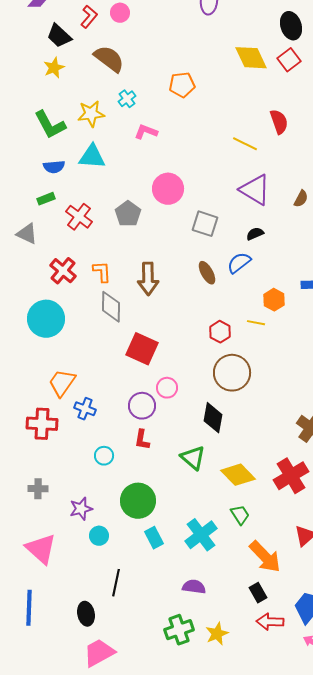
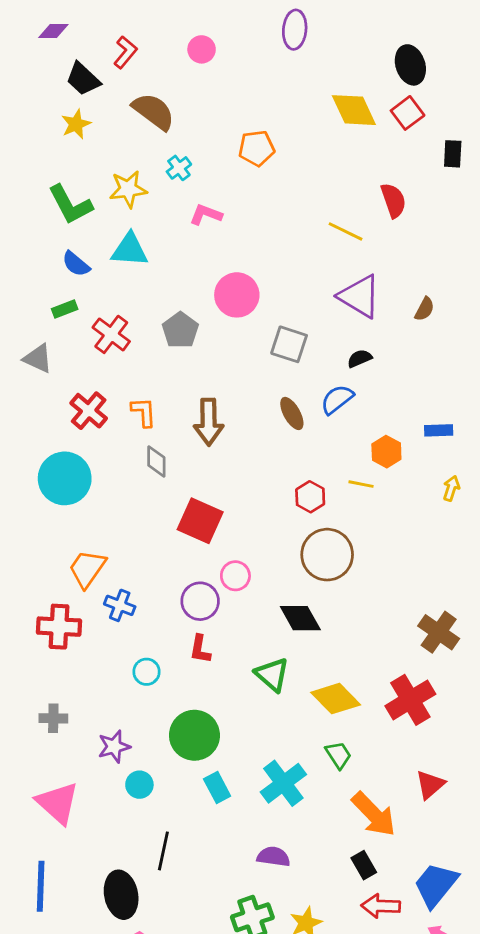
pink circle: (120, 13) -> (202, 49), moved
blue semicircle: (54, 167) -> (76, 264), turned 45
gray diamond: (111, 307) -> (156, 461), size x0.7
black diamond: (213, 418) -> (300, 618), turned -40
black ellipse: (86, 614) -> (121, 895), size x1.4

